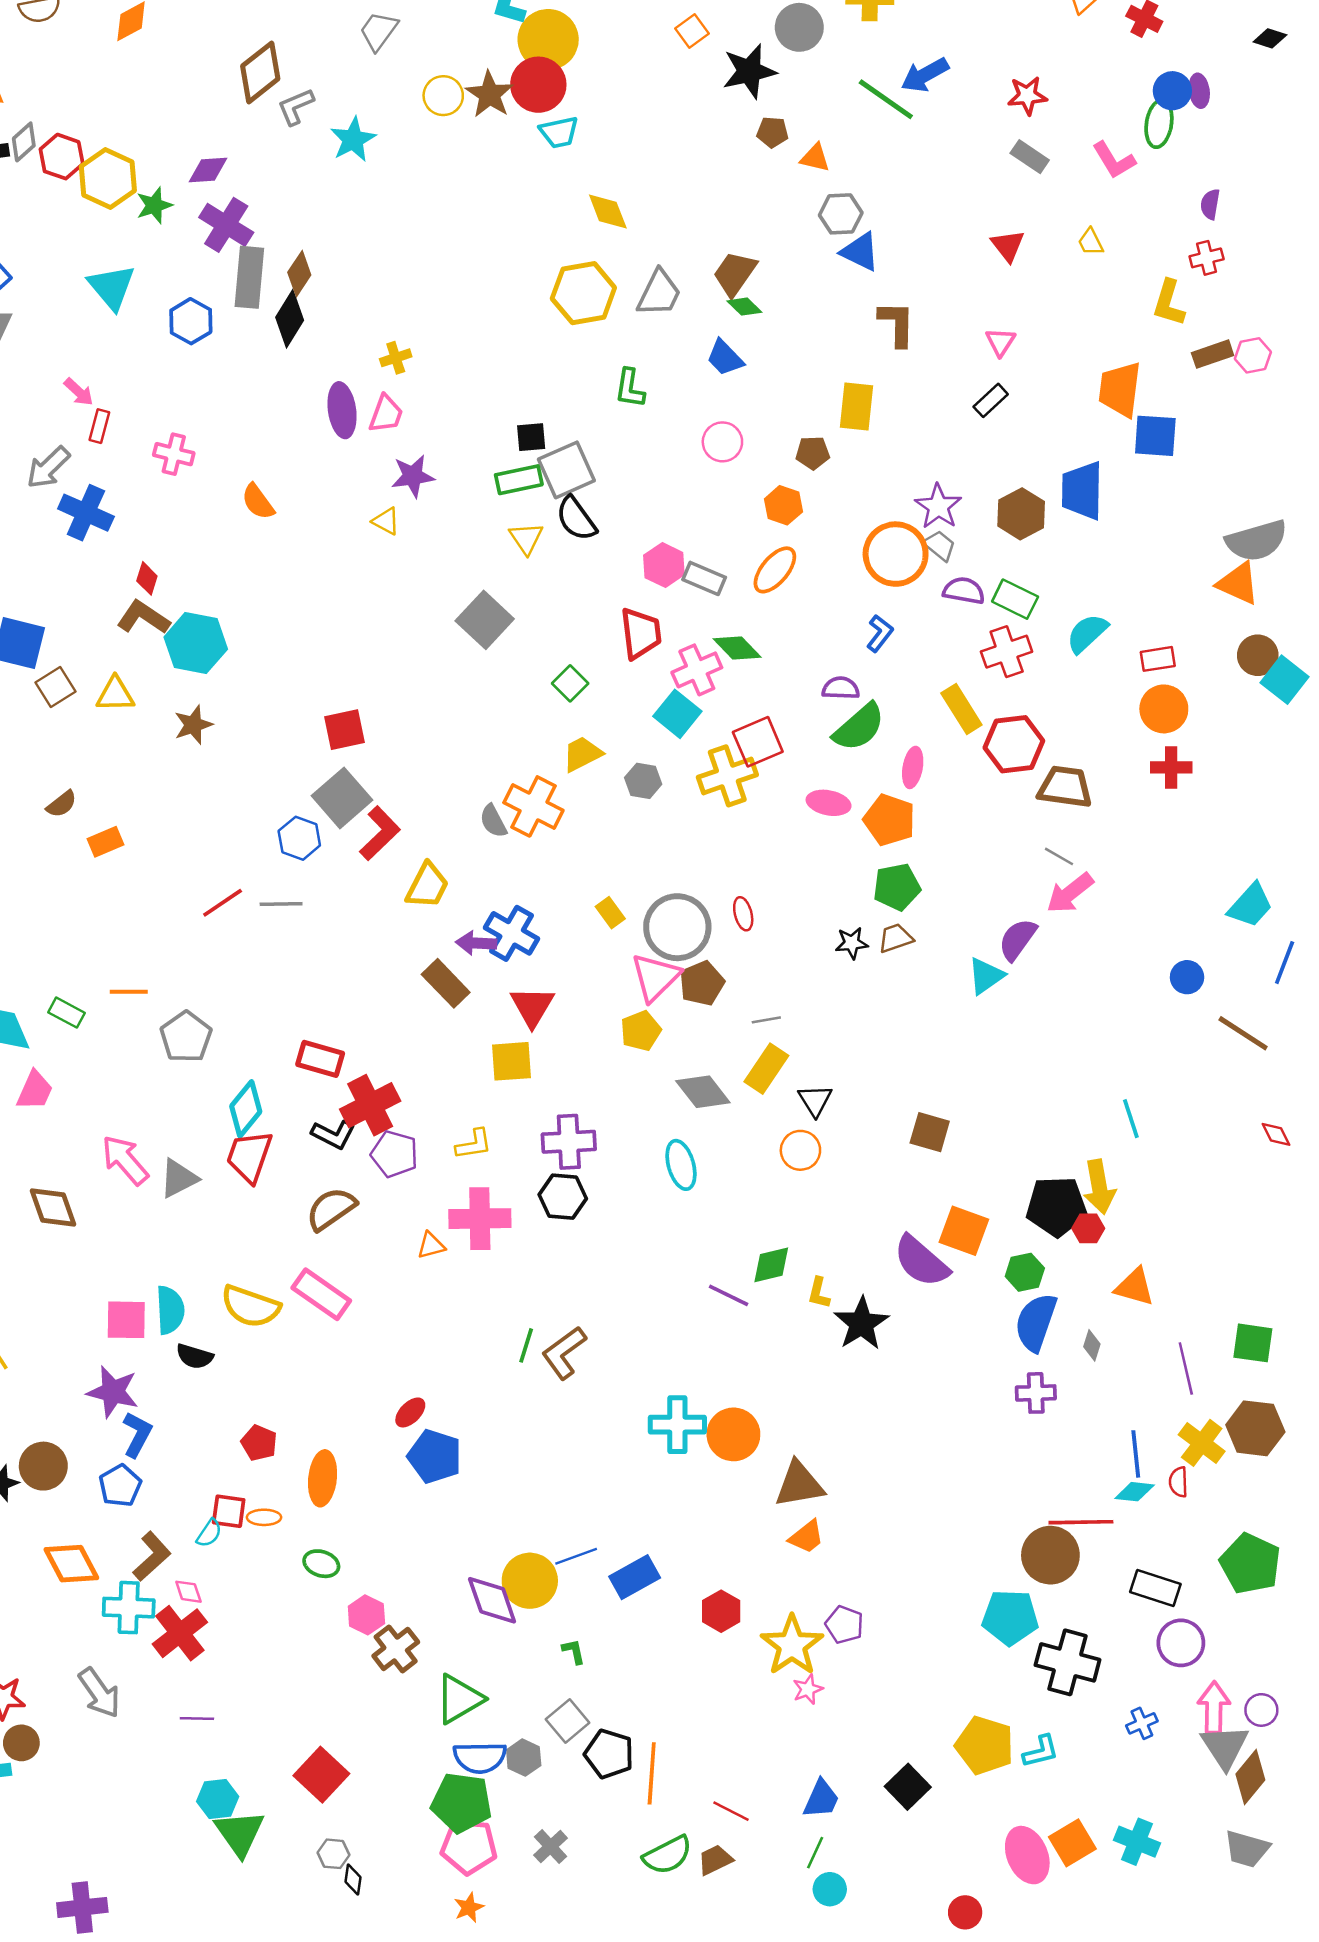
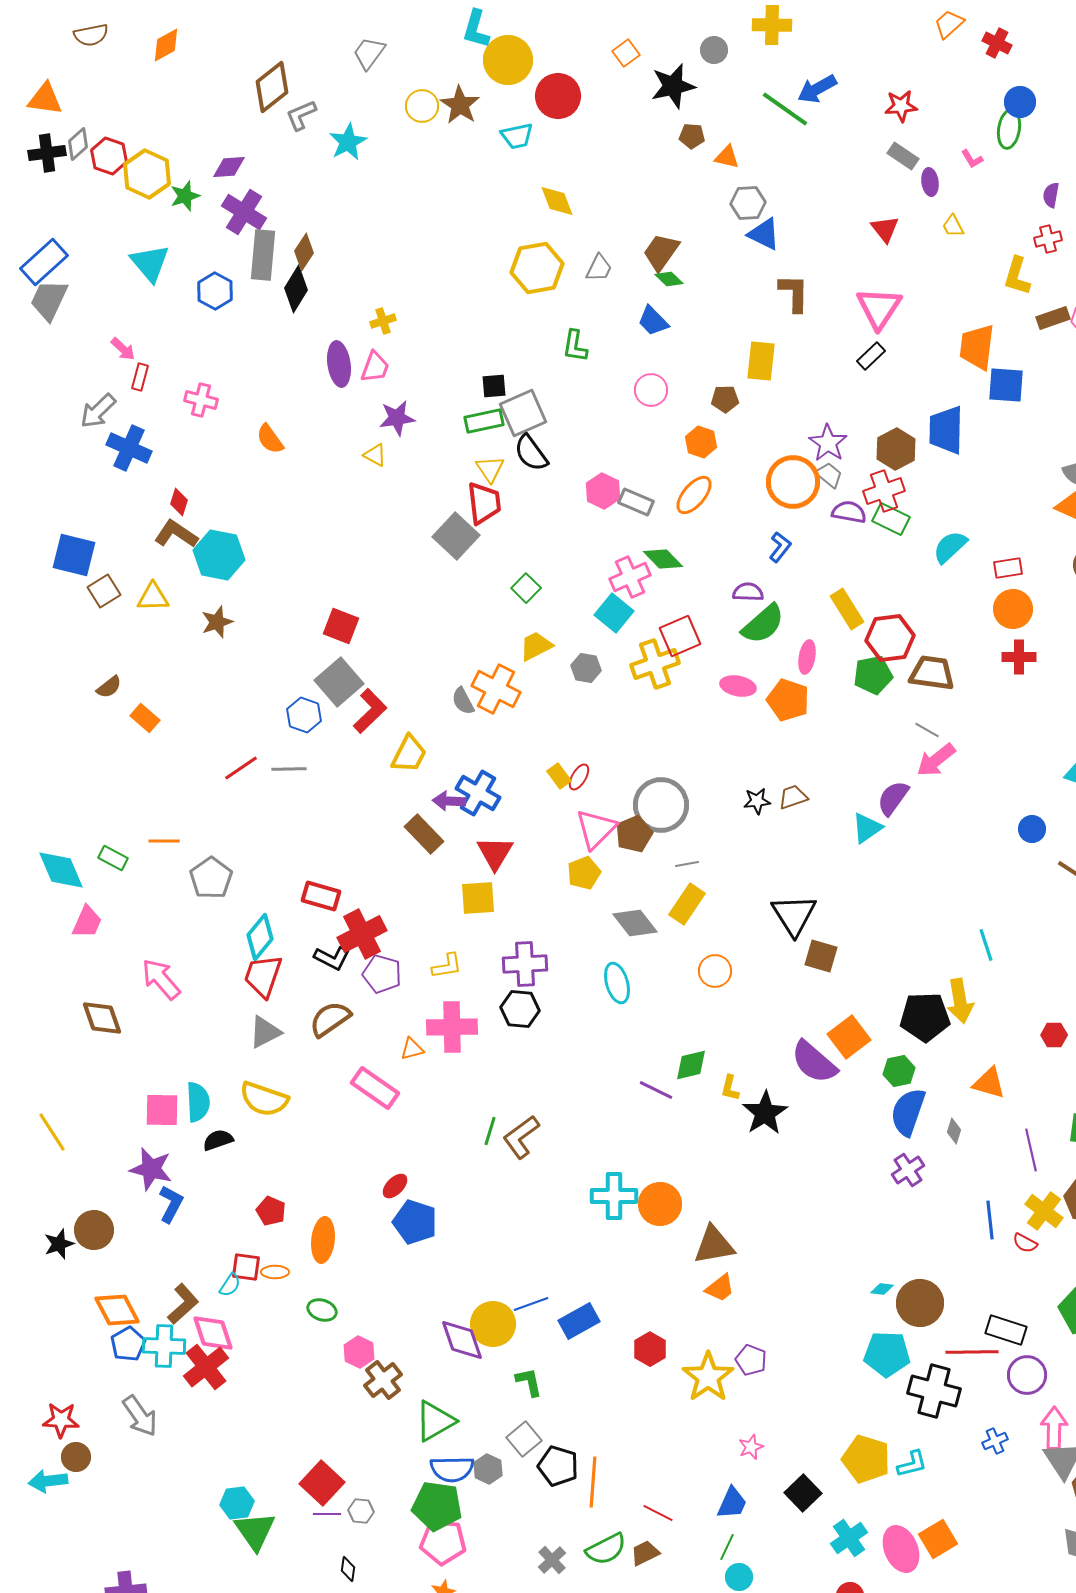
gray circle: (799, 27) -> (714, 50), size x0.7
red circle: (538, 85) -> (558, 96), moved
purple ellipse: (1199, 91) -> (930, 182), moved
pink L-shape: (1114, 160) -> (972, 159), size x0.6
gray trapezoid: (659, 293) -> (599, 268), size x0.7
pink triangle: (1000, 342) -> (879, 308), size x1.8
red trapezoid: (641, 633) -> (484, 503), moved
red cross: (1007, 652) -> (884, 491), moved
red square: (344, 730) -> (341, 626), turned 33
orange rectangle: (105, 842) -> (145, 718), turned 64
green pentagon: (897, 887) -> (873, 675), moved
red ellipse: (743, 914) -> (579, 777), moved, turned 44
gray circle: (677, 927) -> (661, 805), moved
black triangle: (815, 1100) -> (794, 915), moved, size x1.6
gray triangle: (179, 1178) -> (265, 1032), moved
red hexagon: (1088, 1228) -> (1054, 1035), moved
orange square: (964, 1231) -> (849, 1037), turned 33
pink rectangle: (321, 1294) -> (375, 1088), moved
black semicircle: (194, 1356) -> (218, 1140), turned 144
purple cross: (1036, 1393) -> (908, 1170), turned -32
red semicircle: (1178, 1482) -> (1025, 1243), turned -60
blue pentagon: (120, 1486) -> (128, 1344), moved
cyan diamond: (1135, 1492) -> (882, 1289), moved, size x0.7
red line: (1081, 1522) -> (972, 1352), moved
pink diamond: (188, 1592) -> (213, 1333), size x1.8
green L-shape: (574, 1651) -> (529, 1382), size x1.4
pink star: (808, 1689) -> (751, 1447), moved
purple line: (197, 1719) -> (327, 1514), moved
cyan cross: (1137, 1842) -> (849, 1538), moved, turned 33
gray cross: (551, 1847) -> (552, 1560), moved
gray hexagon: (333, 1854) -> (361, 1511), moved

